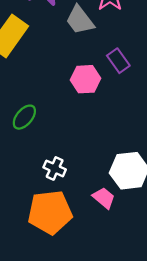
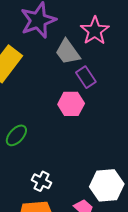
purple rectangle: (118, 61) -> (86, 77), moved

